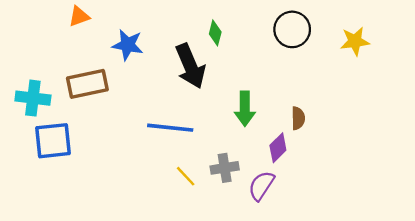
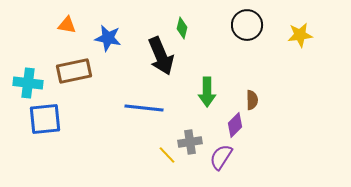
orange triangle: (79, 16) -> (67, 25), moved, turned 30
yellow line: (186, 176) -> (167, 155), moved

